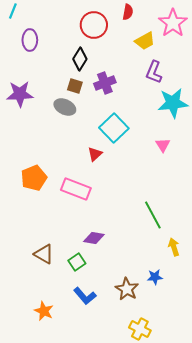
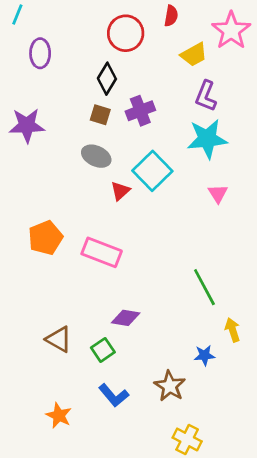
cyan star: (173, 103) -> (207, 139), moved
gray ellipse: (65, 107) -> (96, 156), moved
red triangle: (95, 154) -> (120, 191), moved
blue star: (155, 277) -> (204, 355), moved

